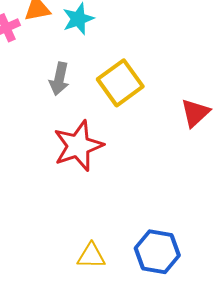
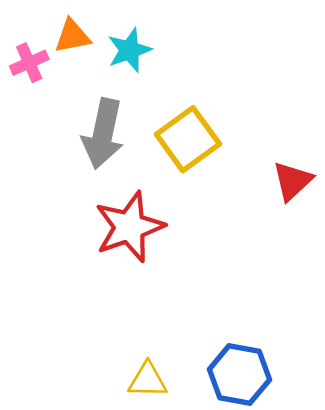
gray arrow: (59, 79) -> (103, 134), size x1.5

